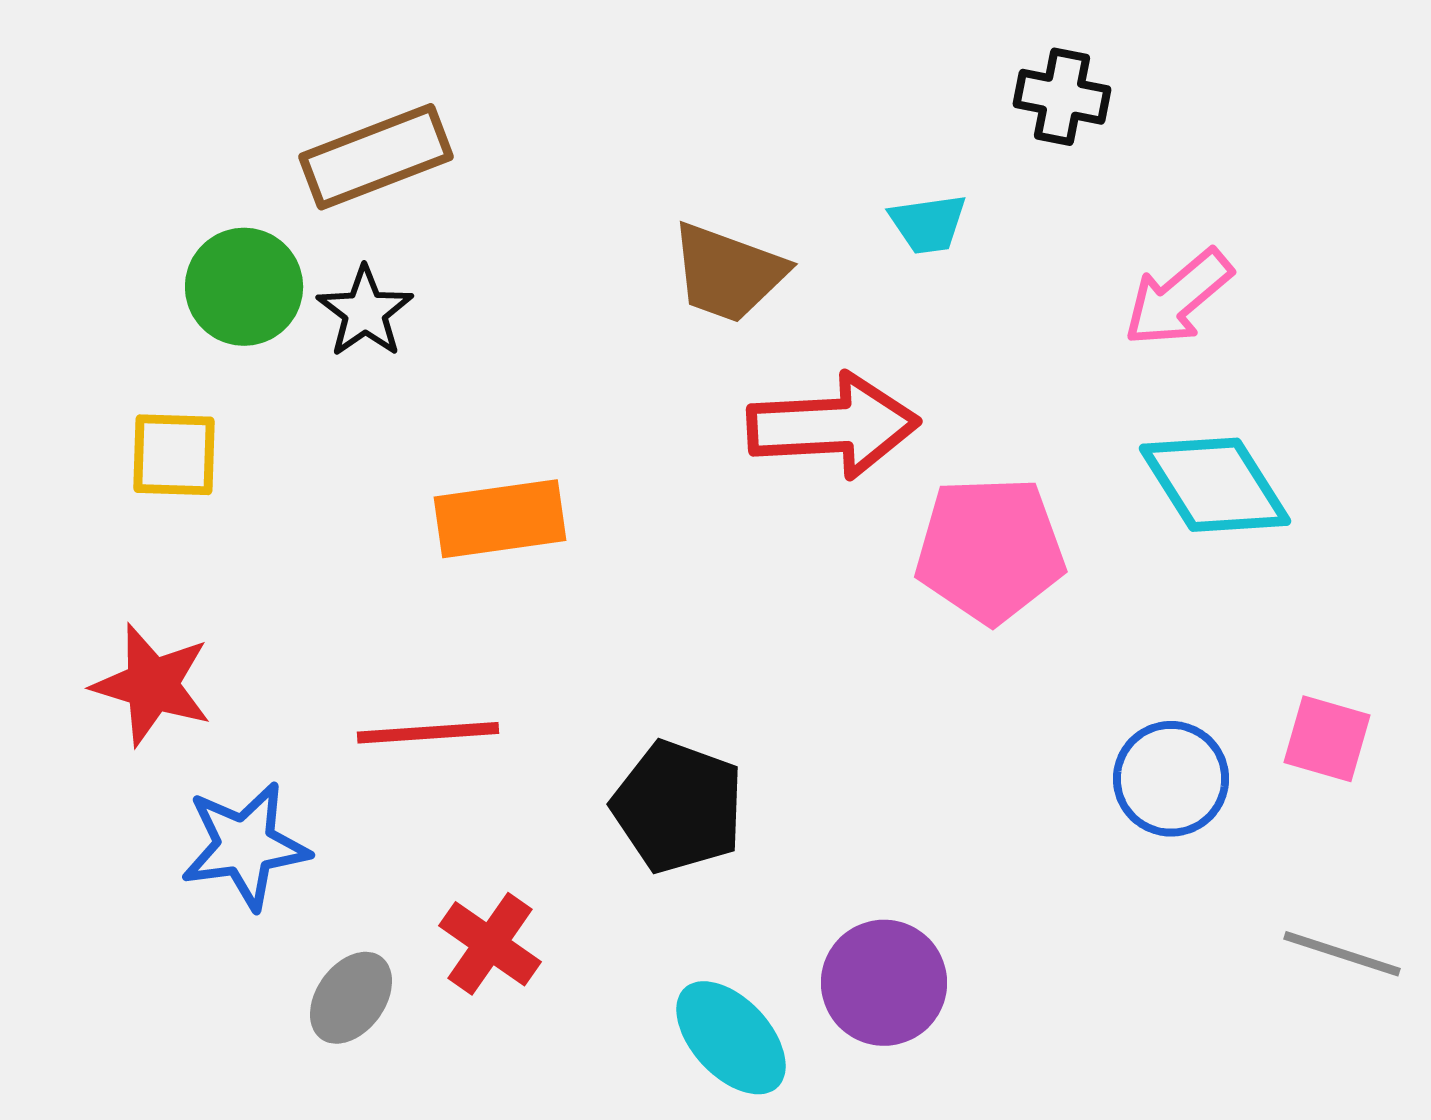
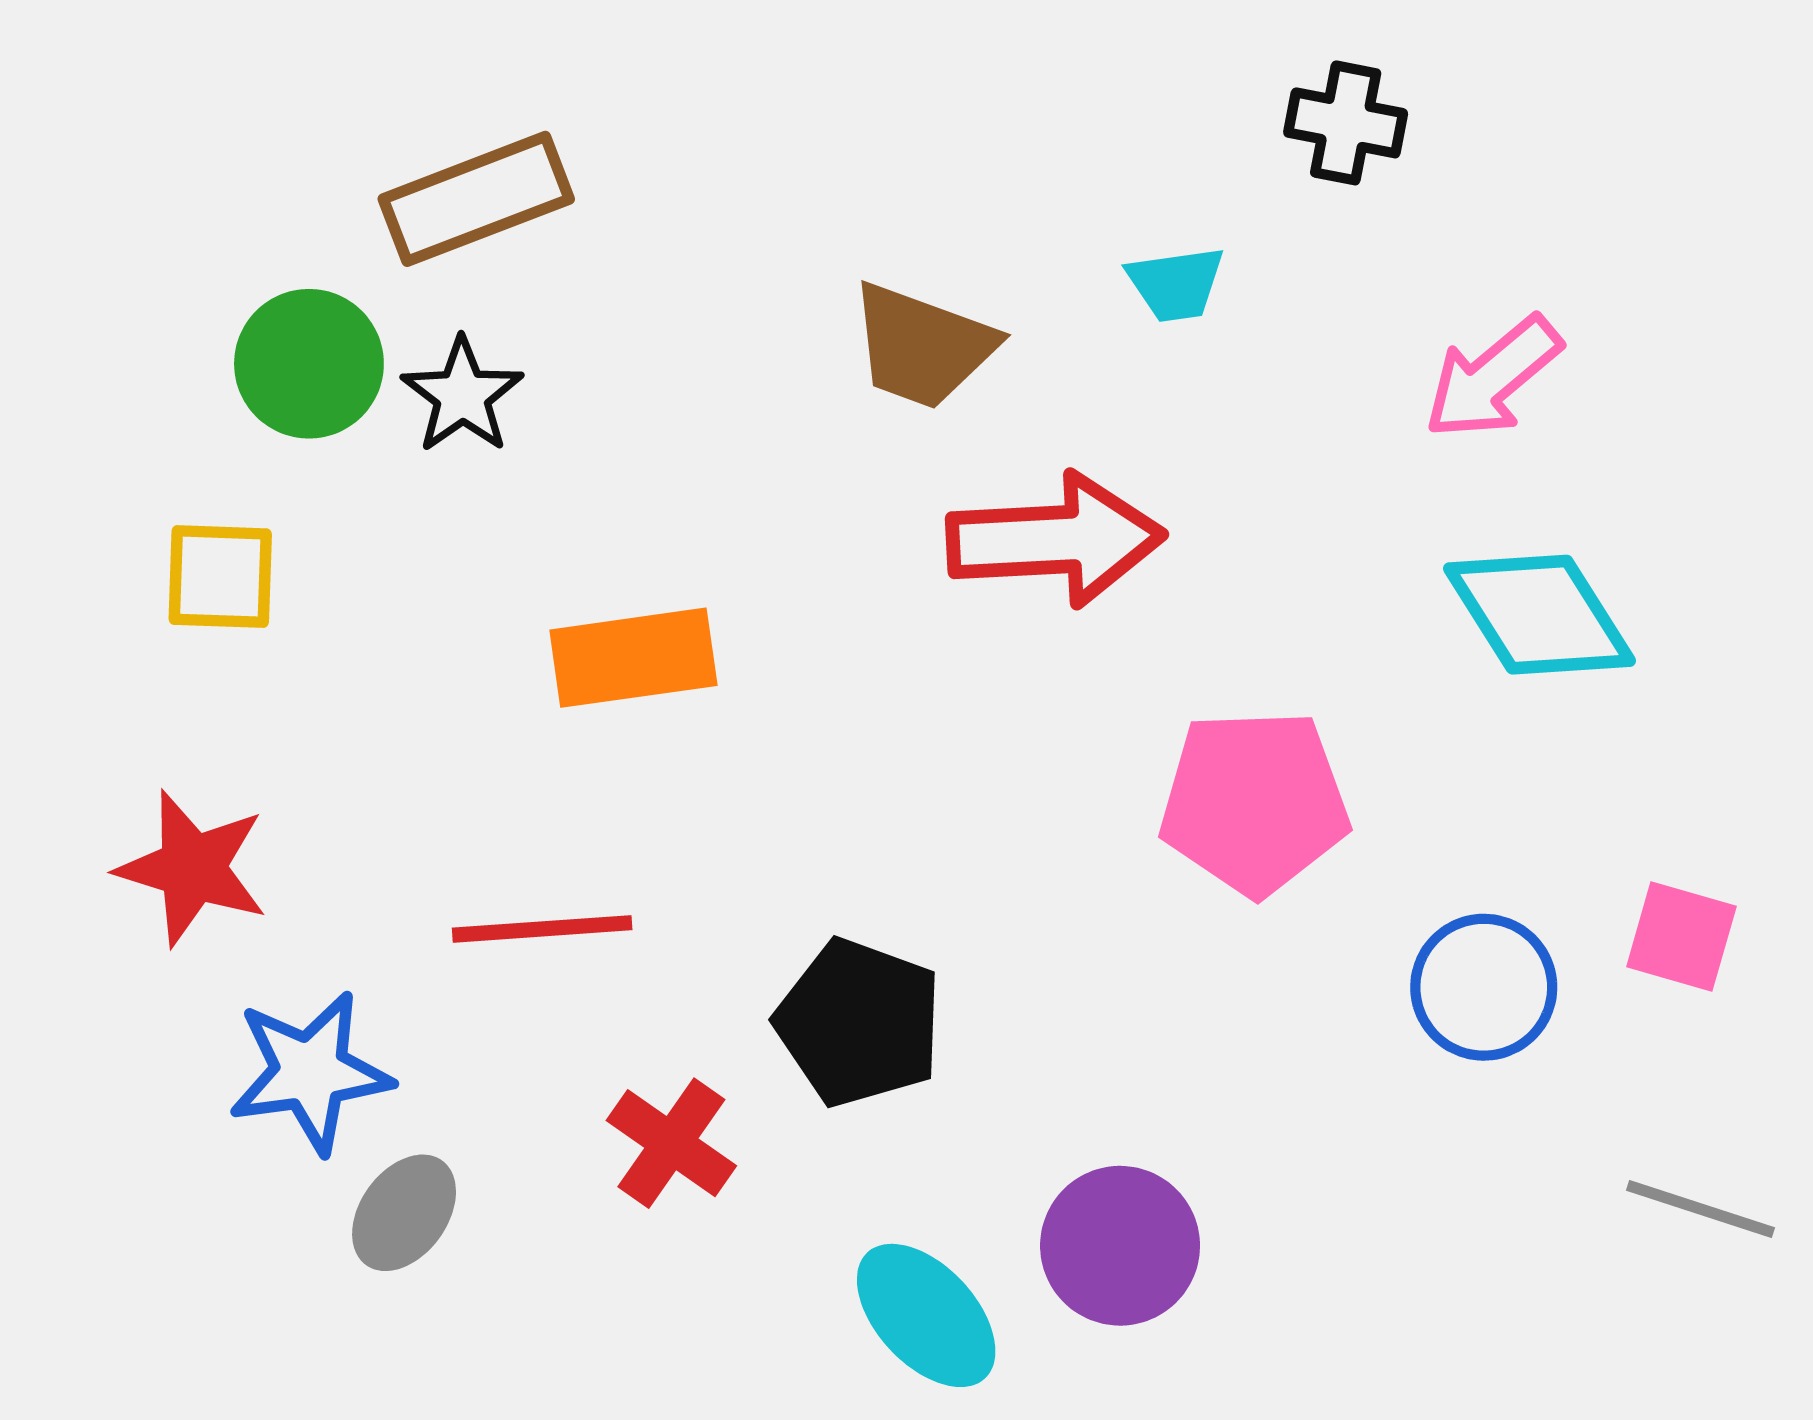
pink pentagon: (990, 550) -> (1254, 802), moved
red cross: (490, 944) -> (671, 1143), moved
gray ellipse: (351, 998) -> (404, 1213), moved

